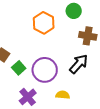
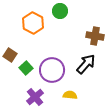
green circle: (74, 11) -> (60, 11), moved
orange hexagon: (44, 23) -> (33, 23), moved

